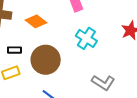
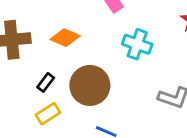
black rectangle: (14, 50) -> (46, 82), turned -40

